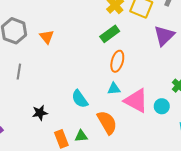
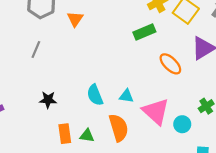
orange ellipse: (117, 61) -> (170, 64), moved, turned -75
cyan triangle: (114, 89) -> (126, 96), moved

